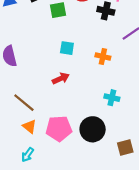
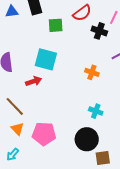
cyan square: (67, 48) -> (46, 59), moved, size x1.6
red arrow: (61, 78) -> (34, 81), moved
black circle: (93, 129) -> (87, 139), moved

